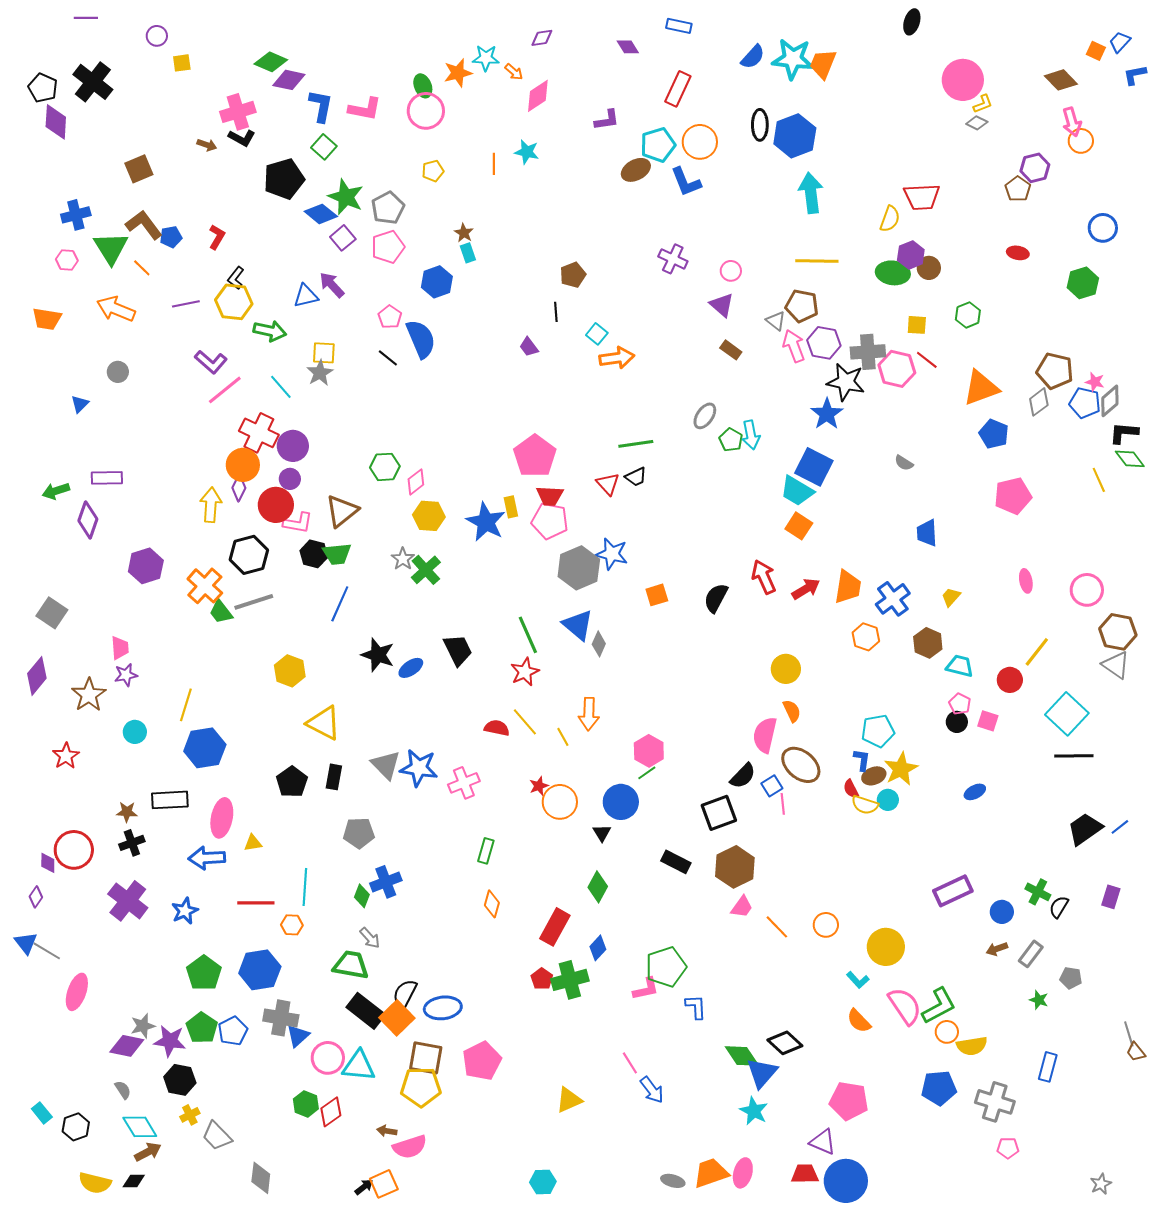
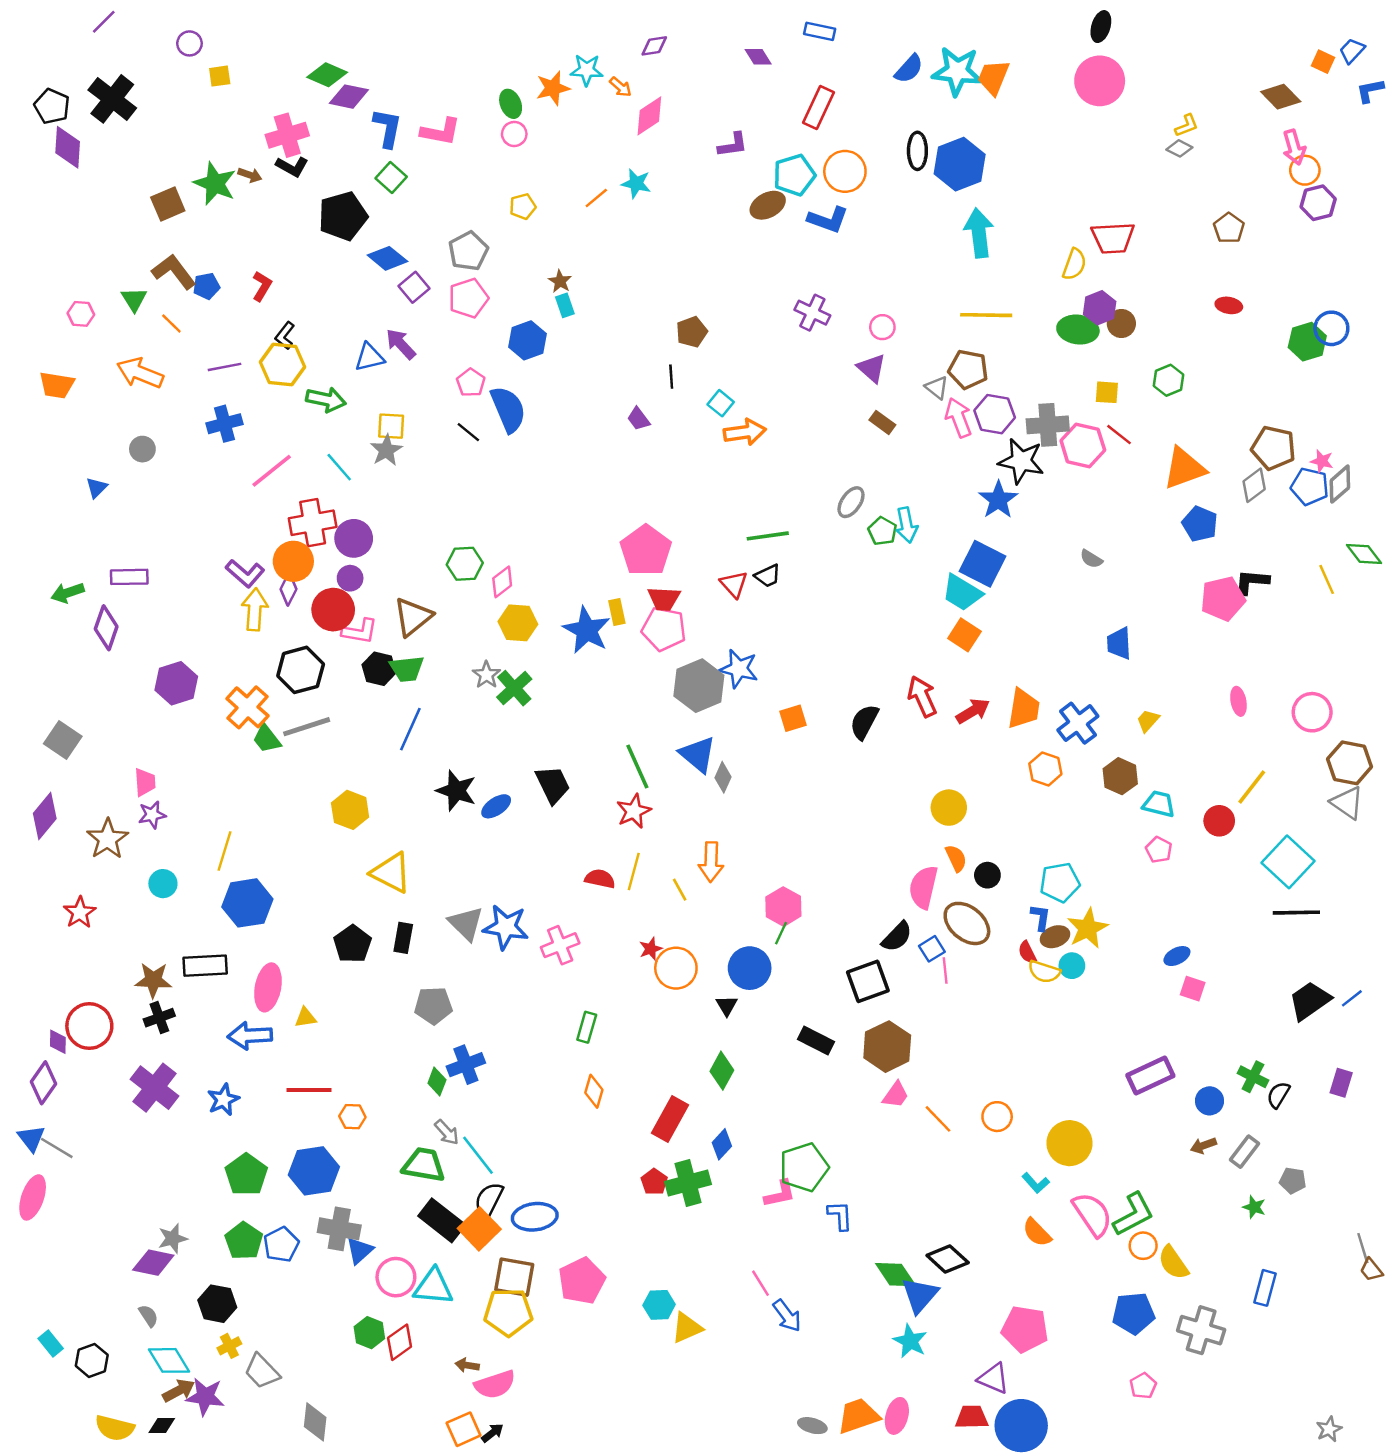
purple line: (86, 18) -> (104, 22), turned -45
pink circle: (963, 80) -> (1100, 81), moved
pink circle: (426, 111) -> (514, 134), size x0.6
orange line: (494, 164) -> (596, 198), turned 50
purple hexagon: (1035, 168) -> (1318, 203), moved
blue L-shape: (686, 182) -> (828, 220), turned -48
green star: (346, 197) -> (215, 183), moved
blue cross: (76, 215) -> (225, 424), moved
blue circle: (1103, 228) -> (1331, 328), moved
green triangle: (111, 248) -> (134, 299), size x0.6
purple L-shape: (211, 362) -> (245, 573), moved
red cross: (259, 433) -> (313, 523), turned -36
black L-shape: (1124, 433) -> (1252, 582), moved
pink square: (988, 721) -> (1193, 989), moved
yellow line: (525, 722) -> (634, 872), turned 56
black circle: (957, 722) -> (987, 875), moved
green line: (647, 773) -> (781, 933), turned -30
brown star: (127, 812) -> (153, 980), size x1.4
cyan line: (305, 887) -> (478, 1155), moved, turned -42
purple diamond: (36, 897) -> (43, 1083), size x1.6
pink ellipse: (77, 992) -> (33, 1197), moved
purple star: (170, 1041) -> (205, 1397), moved
yellow semicircle: (972, 1046) -> (1173, 1263), turned 64
pink pentagon: (1008, 1148) -> (1143, 1386), moved, turned -30
cyan hexagon: (543, 1182) -> (659, 1305), moved
black arrow: (364, 1187) -> (492, 1433), moved

